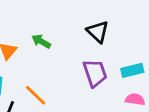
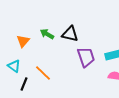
black triangle: (98, 32) -> (70, 34), moved, turned -30

